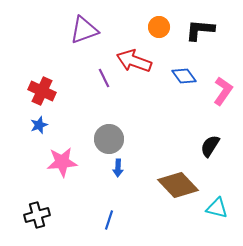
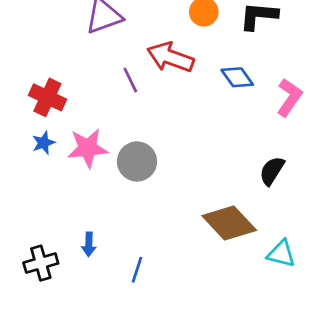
pink star: (62, 162) -> (88, 148), moved
blue arrow: (118, 168) -> (89, 244), moved

